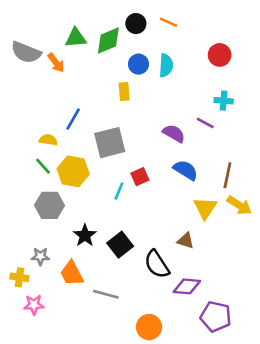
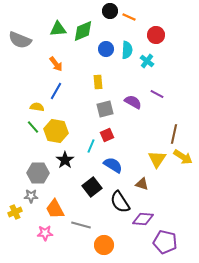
black circle: (136, 24) -> (110, 11), moved
red circle: (220, 55) -> (156, 35), moved
orange arrow: (56, 63) -> (56, 64), moved
yellow rectangle: (124, 92) -> (98, 82), moved
cyan cross: (224, 101) -> (147, 61), moved, turned 32
gray square: (110, 143) -> (105, 109), moved, size x0.7
blue semicircle: (186, 170) -> (113, 165), moved
gray hexagon: (50, 205) -> (38, 173), moved
black star: (85, 235) -> (65, 160), moved
yellow cross: (19, 277) -> (15, 212), turned -32
pink star: (34, 305) -> (45, 233), moved
orange circle: (149, 327) -> (104, 245), moved

